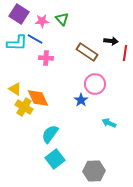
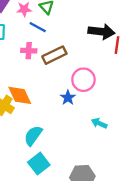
blue line: (35, 39) -> (38, 27), moved
black arrow: (111, 41) -> (101, 32), size x1.6
brown rectangle: (87, 52) -> (54, 55), moved, turned -60

